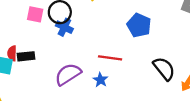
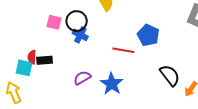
red line: (110, 58) -> (123, 50), moved
purple semicircle: (68, 74) -> (82, 78), size x0.7
blue star: (100, 80) -> (112, 84), size x1.6

